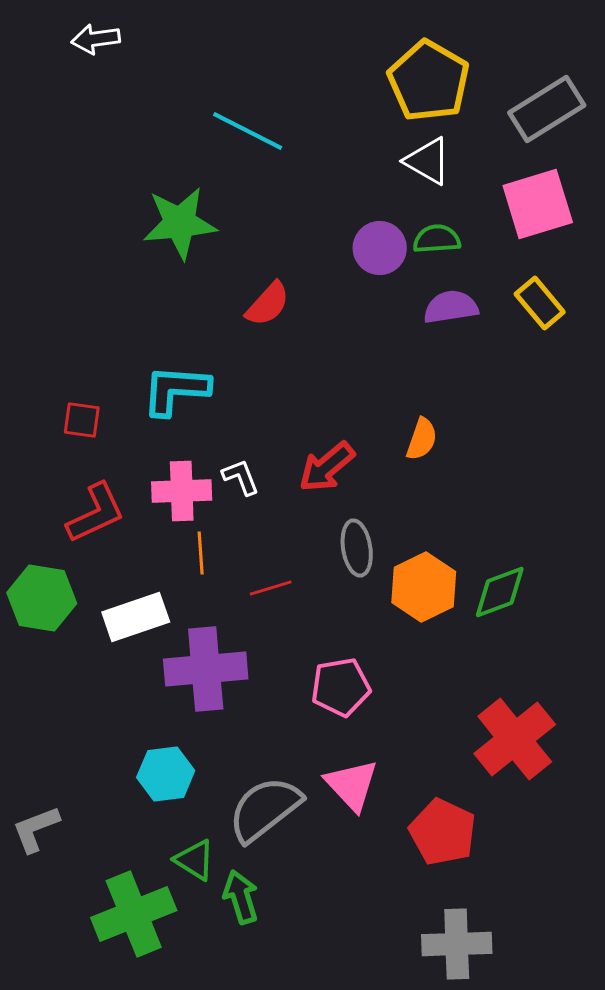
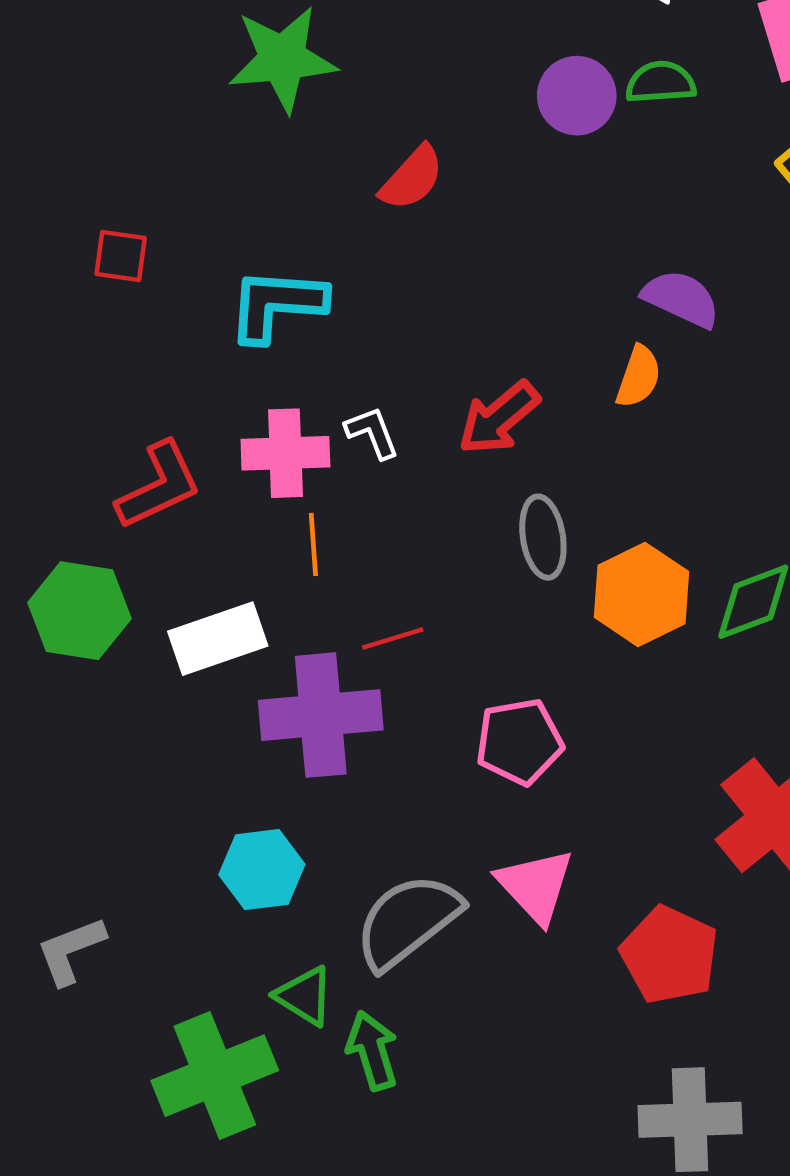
purple semicircle: (451, 307) -> (681, 299), moved, turned 34
red square: (82, 420) -> (121, 256), moved
red line: (271, 588) -> (393, 639), moved

